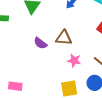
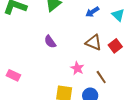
brown triangle: (64, 38) -> (94, 42), moved

